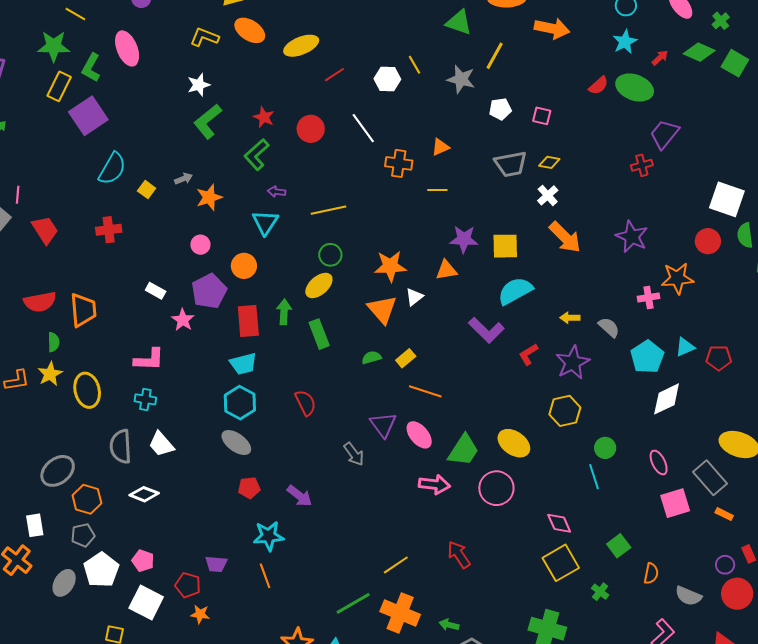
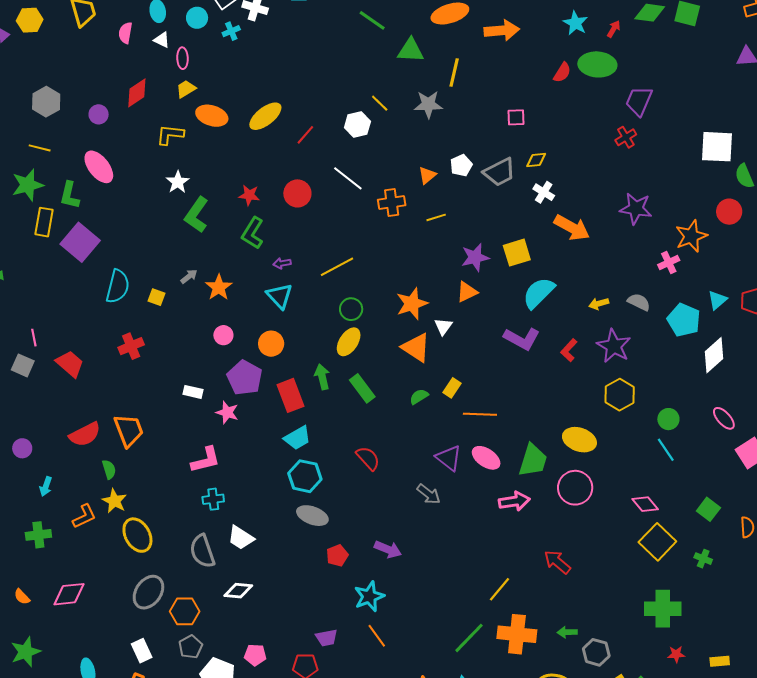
white pentagon: (500, 109) -> (461, 165), moved
red circle: (708, 241) -> (729, 212), moved
yellow ellipse: (87, 390) -> (137, 535), moved

